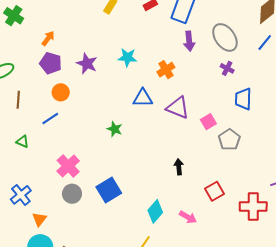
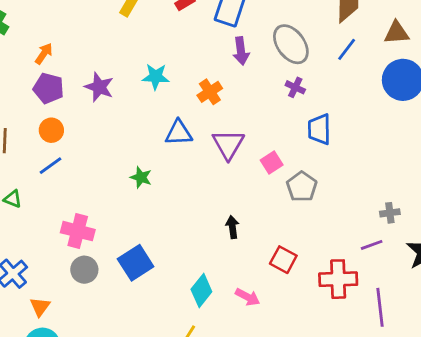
orange circle: (61, 92) -> (51, 130), moved
purple triangle: (178, 108) -> (228, 144), turned 40
pink cross: (68, 166) -> (78, 231), turned -30
red square: (214, 191) -> (283, 260), turned -30

